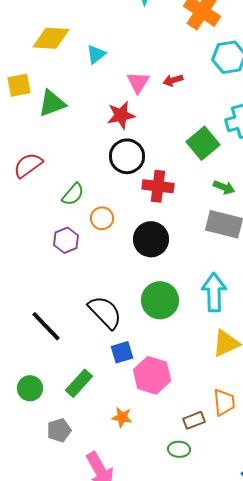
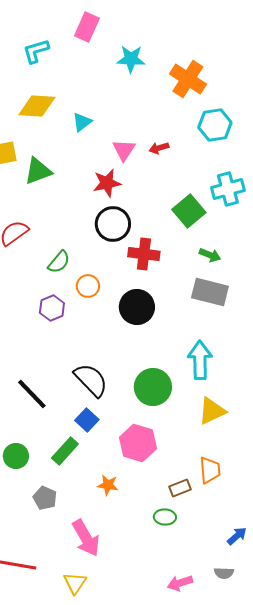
green circle: (160, 300) -> (153, 387), moved
blue square: (122, 352) -> (87, 420), moved, turned -30
gray pentagon: (59, 430) -> (45, 498), turned -30

